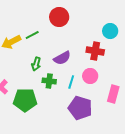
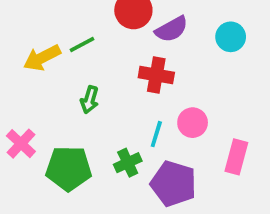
red cross: (95, 51) -> (156, 75), moved
purple semicircle: (62, 58) -> (172, 29), moved
green cross: (49, 81) -> (128, 163), moved, turned -32

